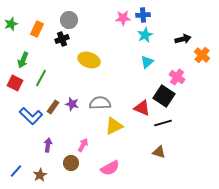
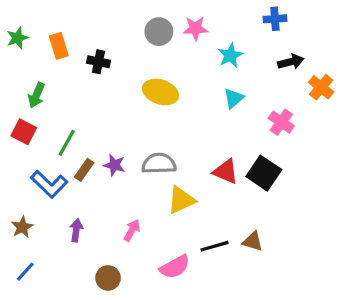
blue cross: (143, 15) -> (275, 19), moved
gray circle: (69, 20) -> (159, 32), moved
orange rectangle: (37, 29) -> (59, 46), turned -42
black cross: (62, 39) -> (98, 62), turned 32
yellow ellipse: (89, 60) -> (160, 92), moved
green line: (41, 78) -> (67, 143), moved
black square: (164, 96) -> (264, 173), moved
black line: (163, 123) -> (215, 246), moved
brown circle: (71, 163) -> (108, 278), moved
brown star: (40, 175) -> (22, 227), moved

